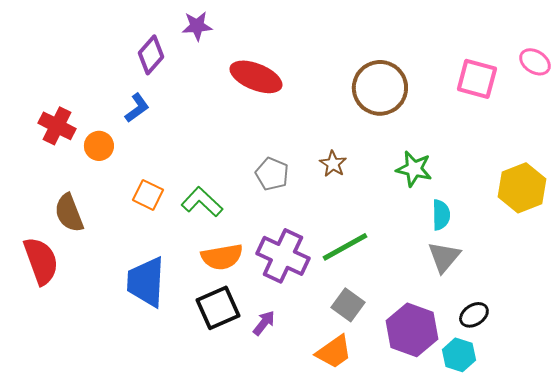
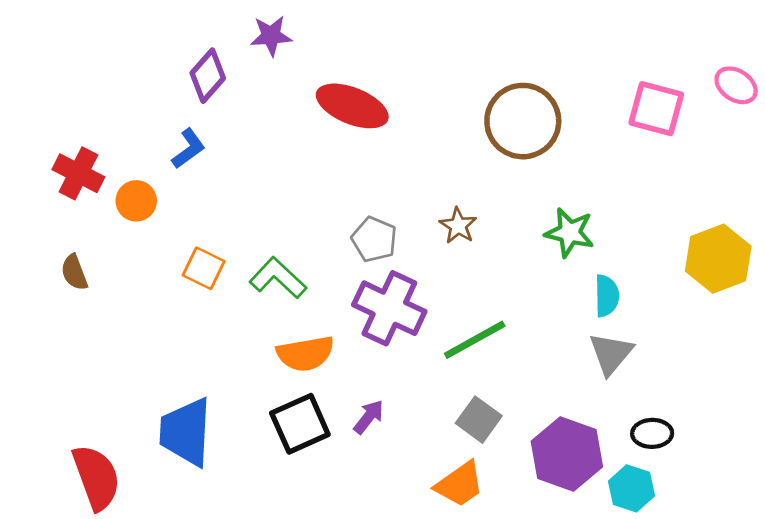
brown semicircle: (69, 213) -> (74, 272), moved, size x0.7
purple cross: (283, 256) -> (389, 308), moved
red semicircle: (41, 261) -> (96, 477), moved
blue trapezoid: (146, 282) -> (186, 432), moved
black ellipse: (474, 315) -> (652, 433), turned 32
purple arrow: (264, 323) -> (369, 417), moved

